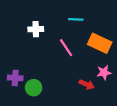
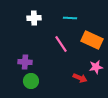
white cross: (36, 29) -> (34, 18), moved
purple cross: (15, 78) -> (25, 62), moved

